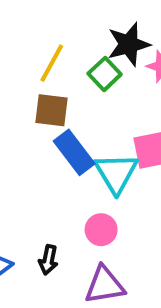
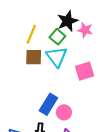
blue rectangle: (74, 152) -> (48, 104), moved, turned 75
cyan triangle: (116, 173) -> (57, 57), moved

